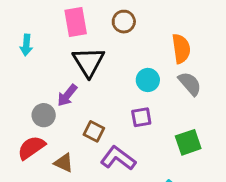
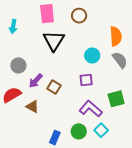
purple arrow: (67, 95) -> (36, 81), moved
gray circle: (44, 115) -> (18, 65), moved
purple L-shape: (118, 158) -> (91, 109), moved

